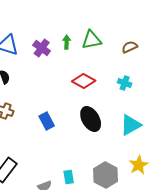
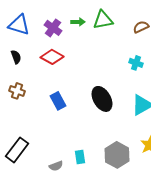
green arrow: (67, 42) -> (78, 22), turned 88
red diamond: (84, 81) -> (52, 57), moved

